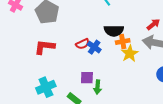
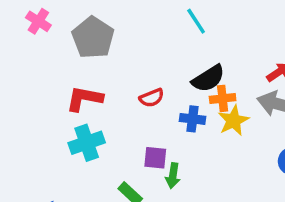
black semicircle: (114, 31) -> (208, 78), turned -36
blue cross: (94, 47) -> (193, 119), moved, turned -32
cyan cross: (46, 87) -> (87, 143), moved

